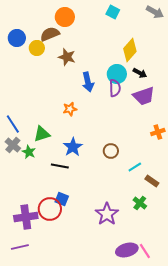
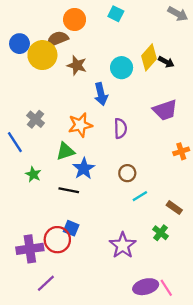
cyan square: (113, 12) -> (116, 14), moved
yellow circle: (37, 48) -> (42, 55), size x1.6
black arrow: (140, 73) -> (166, 62), moved
cyan circle: (117, 74) -> (122, 68), moved
purple semicircle: (115, 88) -> (120, 128), moved
orange star: (70, 109) -> (80, 125), size x1.5
green triangle: (42, 134) -> (65, 151), moved
gray cross: (13, 145) -> (36, 119), moved
cyan line: (135, 167) -> (140, 196), moved
purple line: (20, 247) -> (46, 283), moved, turned -30

